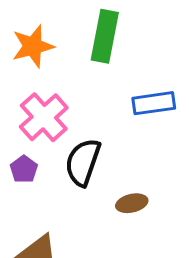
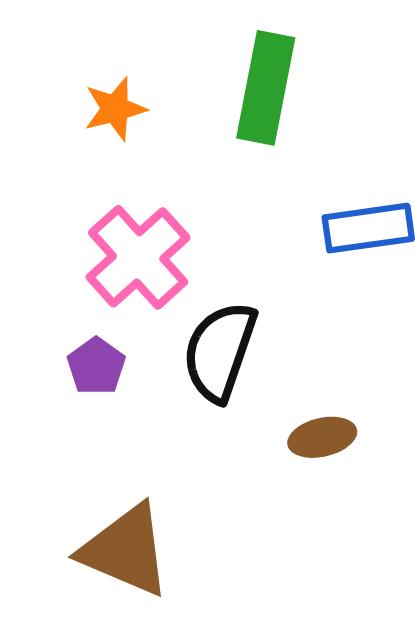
orange star: (33, 46) -> (115, 109), size x0.7

